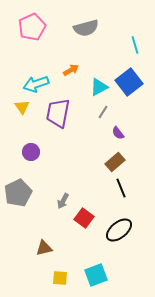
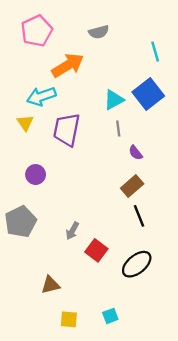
gray semicircle: (86, 28) -> (99, 32), size x0.7
orange arrow: (71, 70) -> (68, 65), moved, size x1.8
gray line: (103, 112) -> (118, 129), turned -40
cyan square: (96, 275) -> (110, 316), size x0.6

